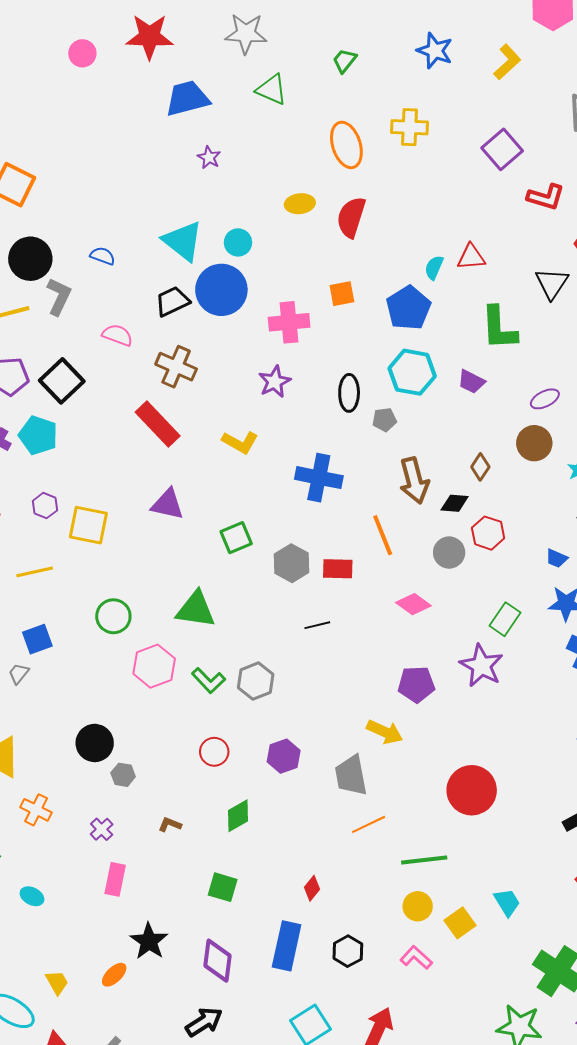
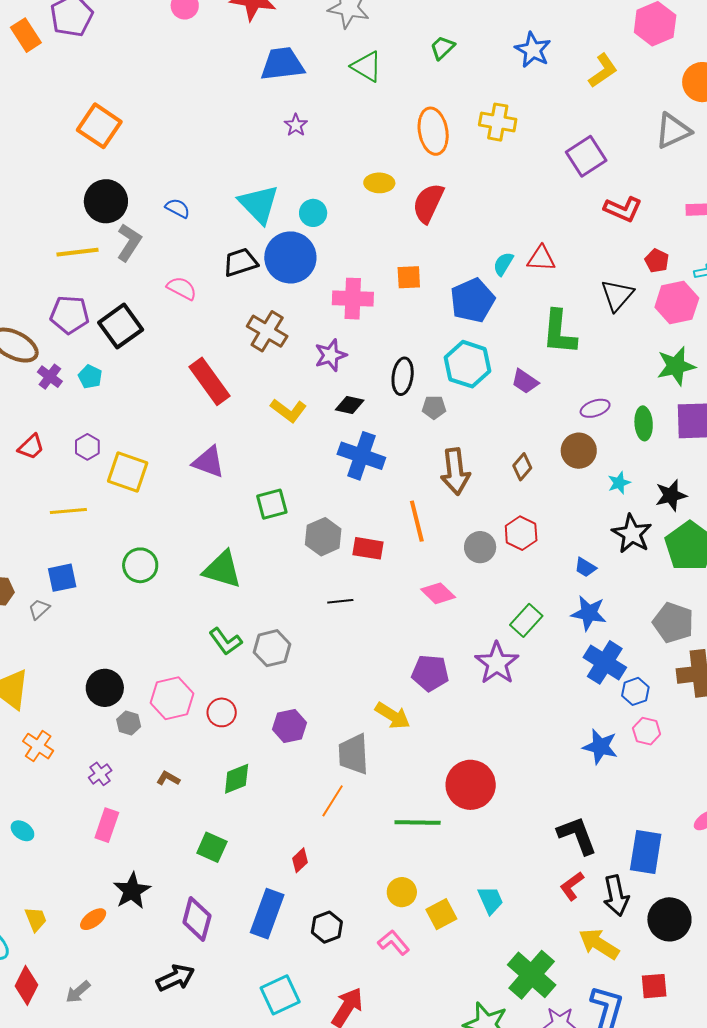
brown cross: (176, 367) -> (267, 331), moved
cyan pentagon: (38, 435) -> (90, 377), size x0.6
black diamond: (455, 503) -> (350, 405), moved
pink hexagon: (154, 666) -> (172, 698), moved
orange line: (369, 824) -> (333, 801), moved, turned -40
green line: (424, 860) -> (418, 823), moved

